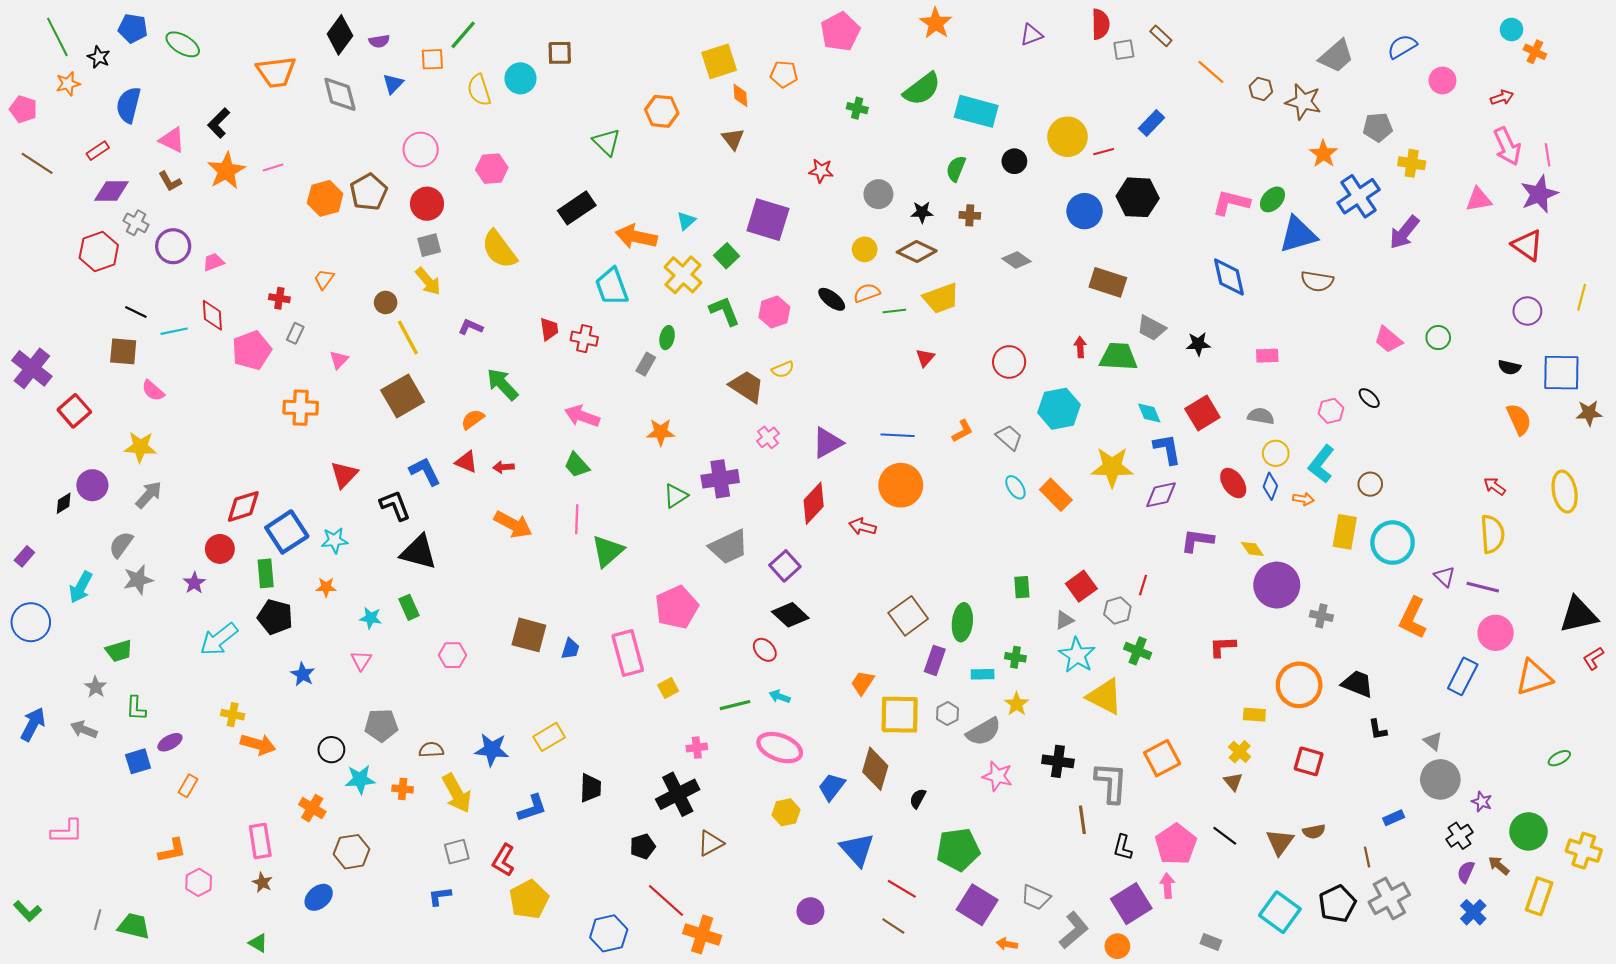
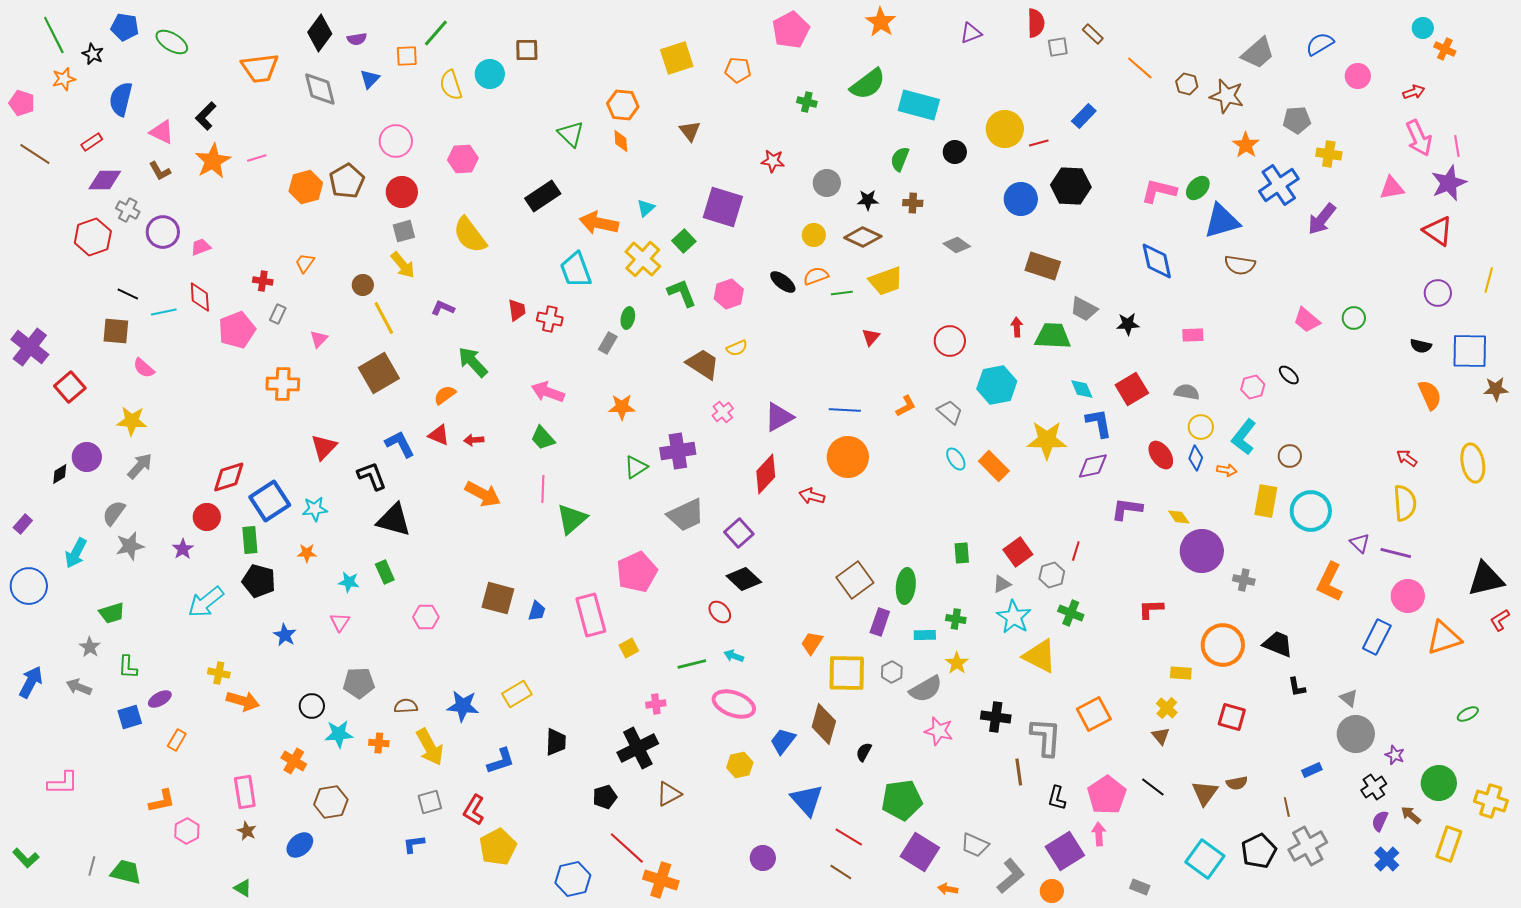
orange diamond: (740, 95) -> (621, 141), moved

